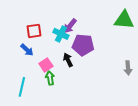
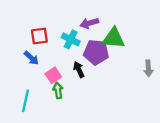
green triangle: (124, 20) -> (114, 38), moved
purple arrow: (70, 26) -> (89, 23), moved, turned 35
gray arrow: (128, 68) -> (148, 68), moved

